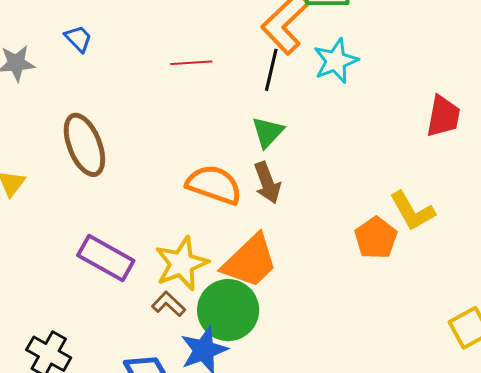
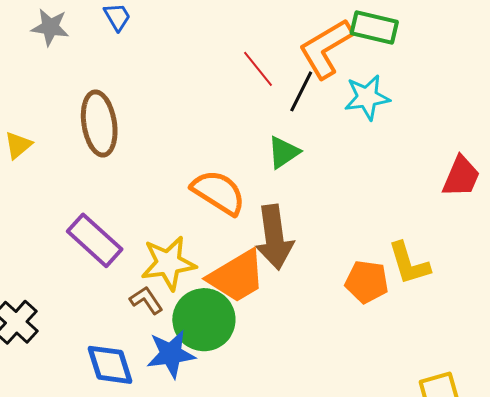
red line: (191, 63) -> (258, 69), moved, turned 42
brown arrow: (267, 183) -> (274, 237), moved, size x1.5
orange pentagon: (376, 238) -> (367, 282), turned 30

